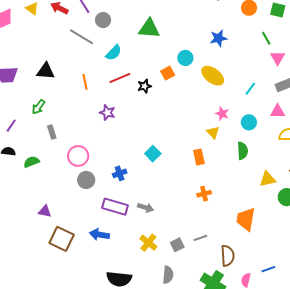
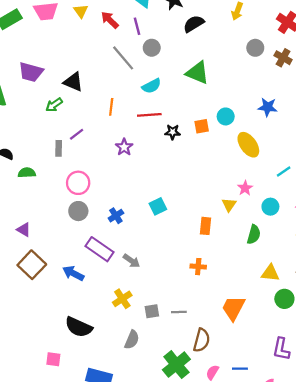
green arrow: (38, 107) -> (54, 105), moved
purple line: (11, 126) -> (77, 134), moved
blue cross: (120, 173) -> (116, 216), turned -32

